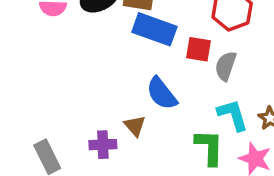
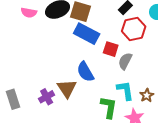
brown triangle: (135, 126) -> (67, 88), size x1.5
purple cross: (103, 145) -> (47, 97), turned -35

